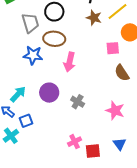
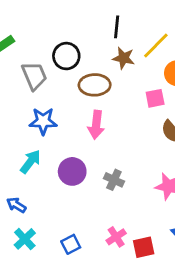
brown ellipse: (54, 39) -> (95, 85), moved
cyan arrow: (18, 94) -> (30, 162), moved
blue square: (26, 121) -> (71, 244), moved

